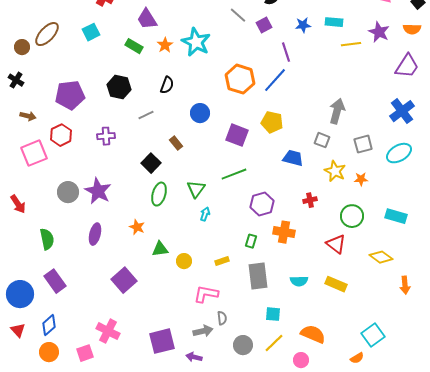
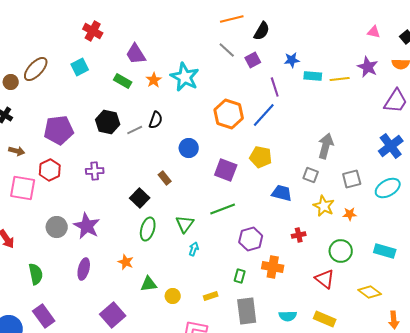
cyan rectangle: (334, 22) -> (313, 76), moved
gray line: (146, 115) -> (135, 130), moved
pink square: (34, 153) -> (23, 188), turned 32

